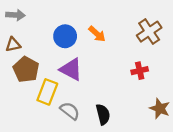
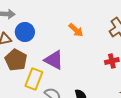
blue circle: (65, 36) -> (25, 32), moved

